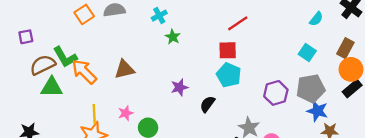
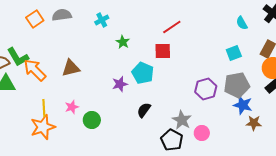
cyan semicircle: (316, 19) -> (242, 23), turned 112
green star: (173, 37) -> (123, 42), moved
cyan square: (307, 53) -> (234, 53), turned 35
cyan pentagon: (229, 75) -> (143, 73), moved
black semicircle: (207, 104) -> (144, 110), moved

